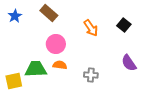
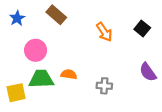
pink circle: (56, 44) -> (36, 50), moved

